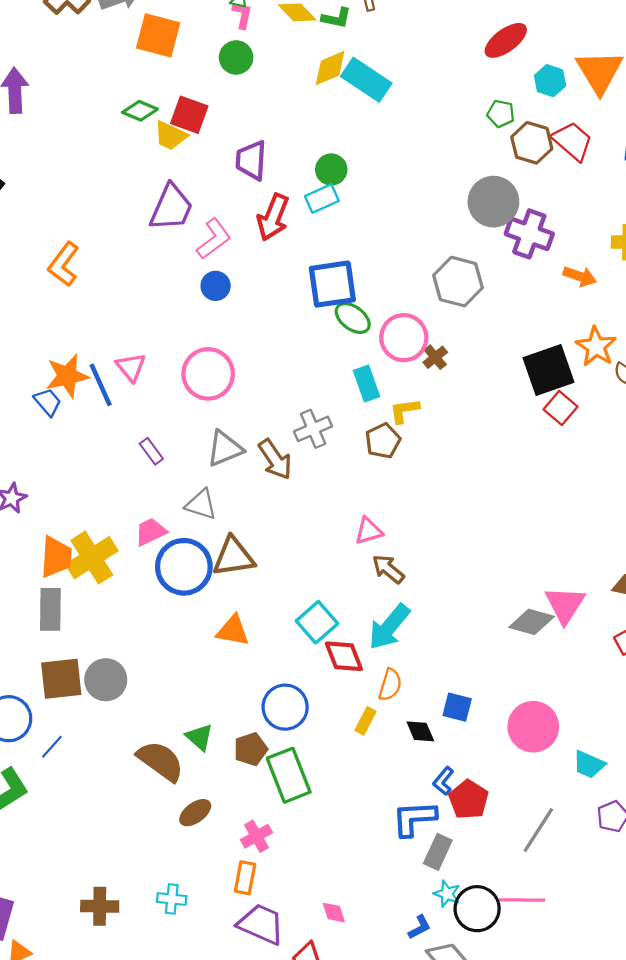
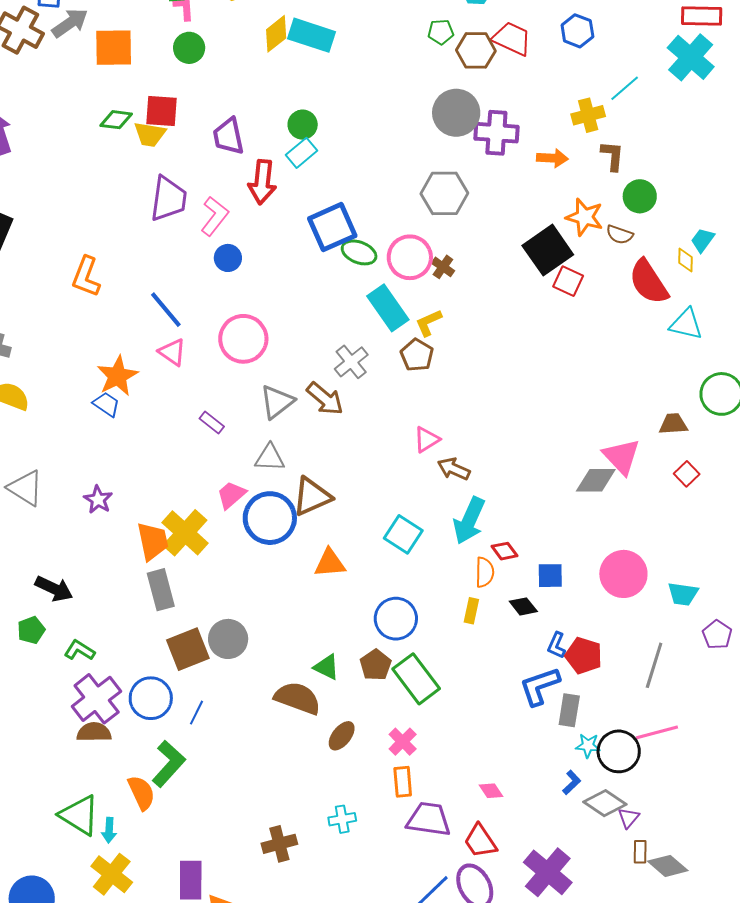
cyan rectangle: (367, 384) -> (388, 308), size x1.4
blue line: (101, 385) -> (166, 310), moved
red diamond: (344, 656) -> (504, 551), moved, size x0.7

